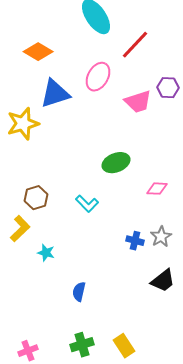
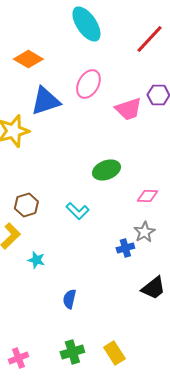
red line: (135, 45) -> (149, 39), moved
gray star: (161, 237) -> (144, 232), moved
blue cross: (135, 241) -> (125, 248), turned -30

